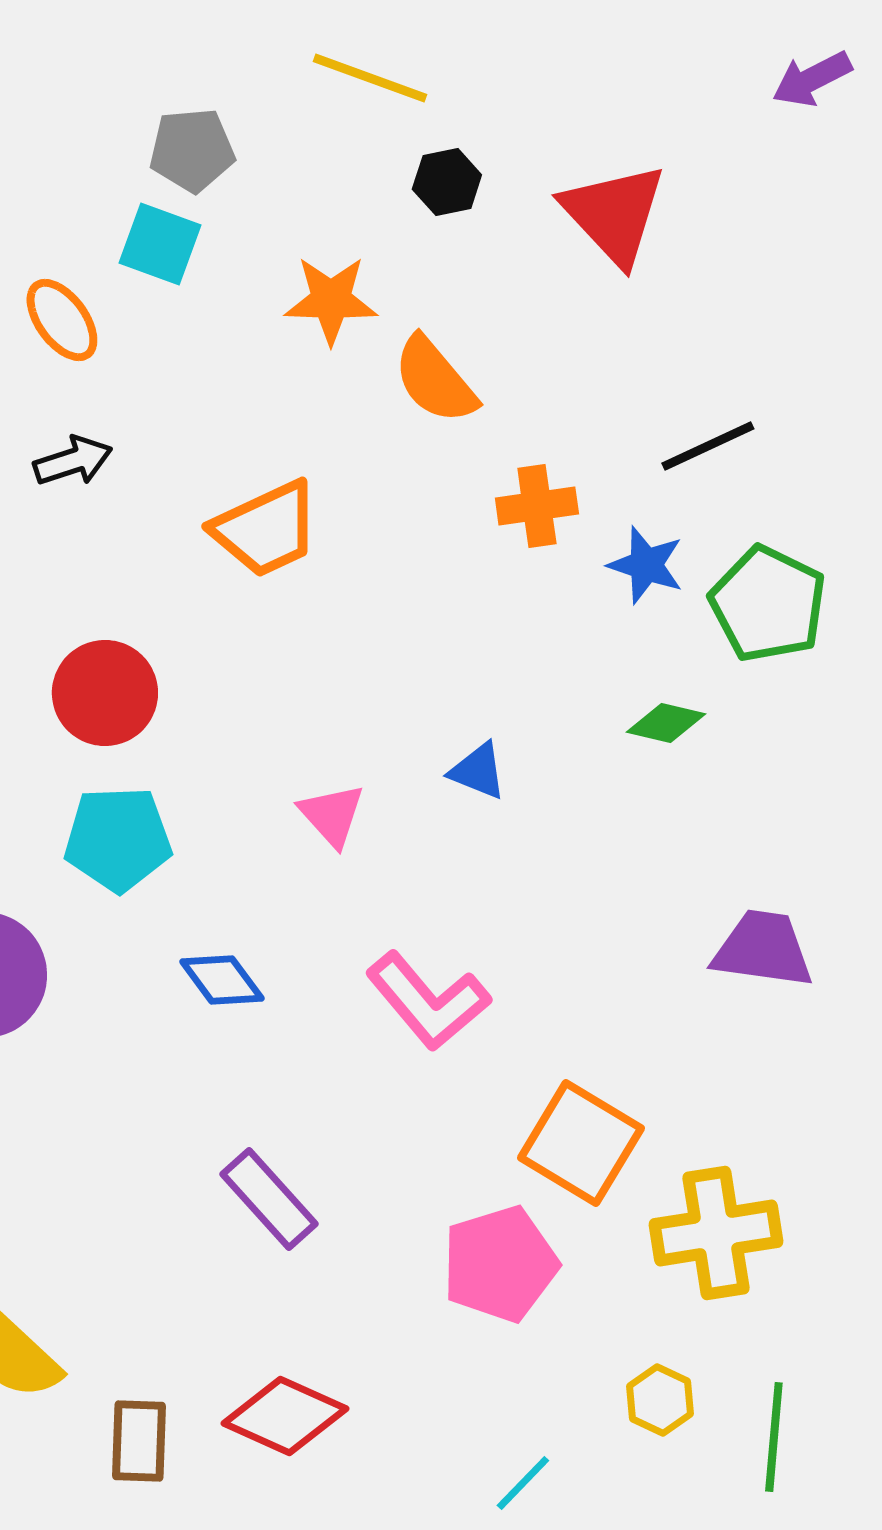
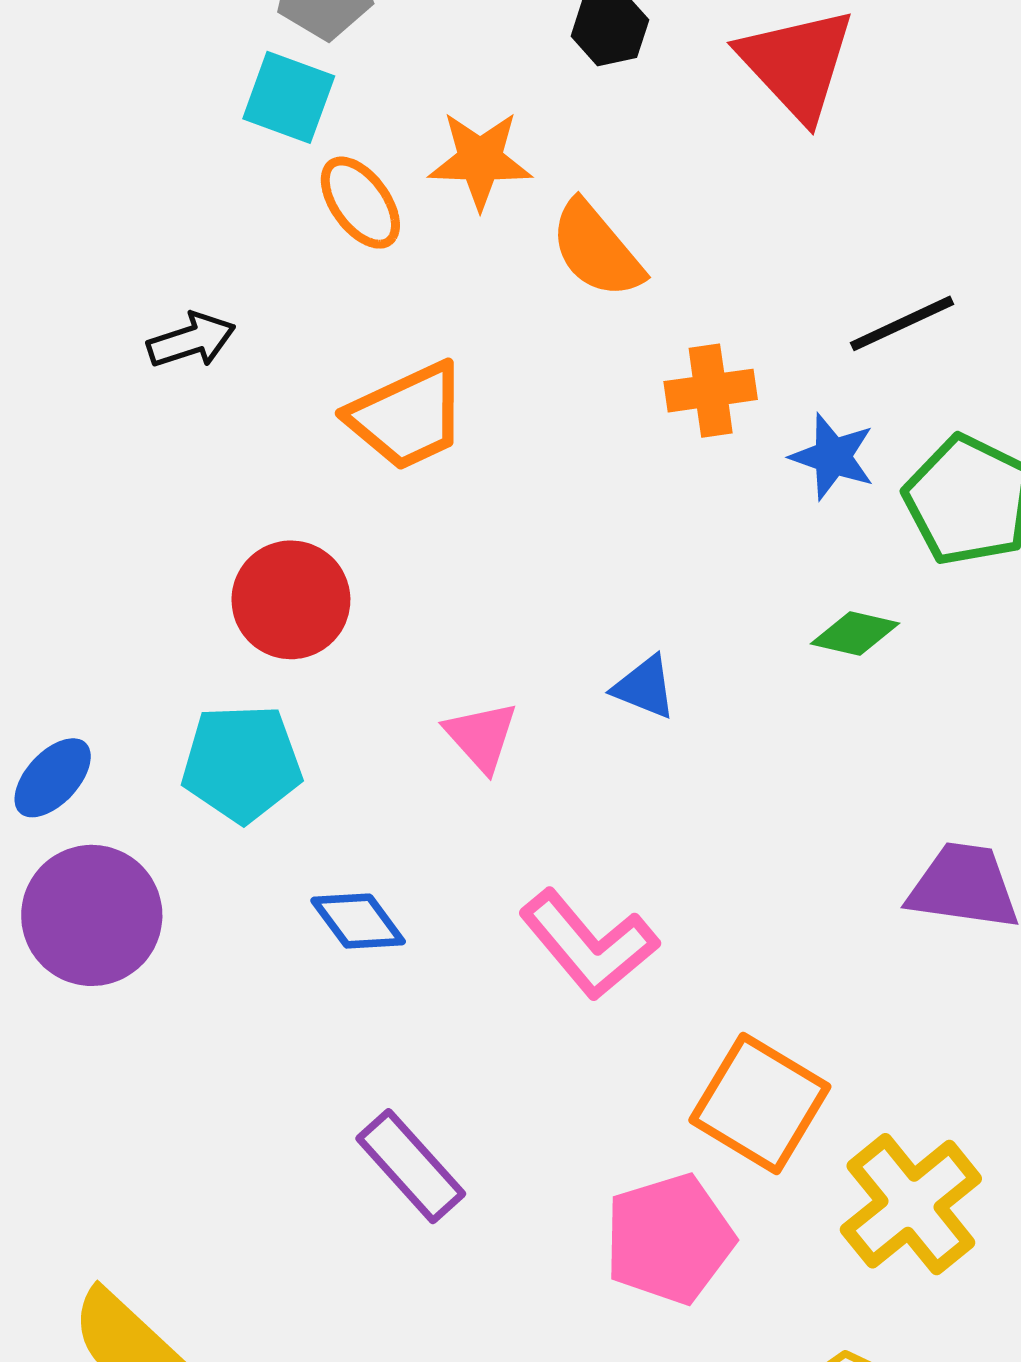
orange ellipse: (62, 320) -> (360, 203), moved
red circle: (105, 693) -> (291, 600), moved
yellow cross: (716, 1233) -> (911, 1204), turned -30

